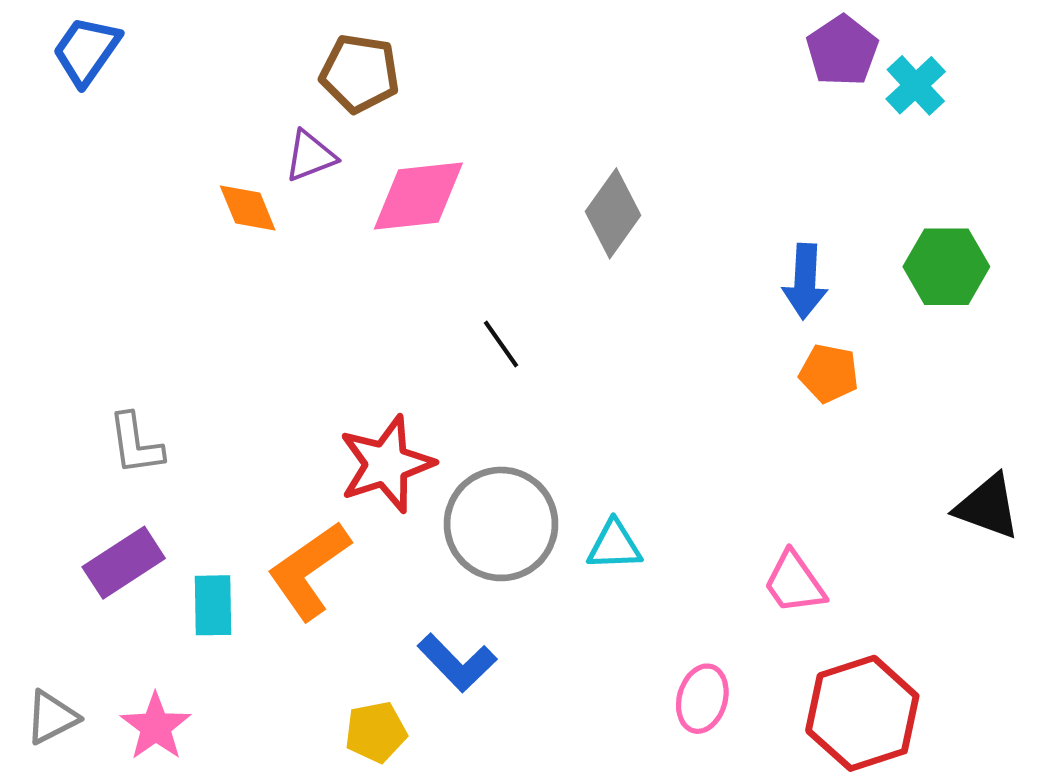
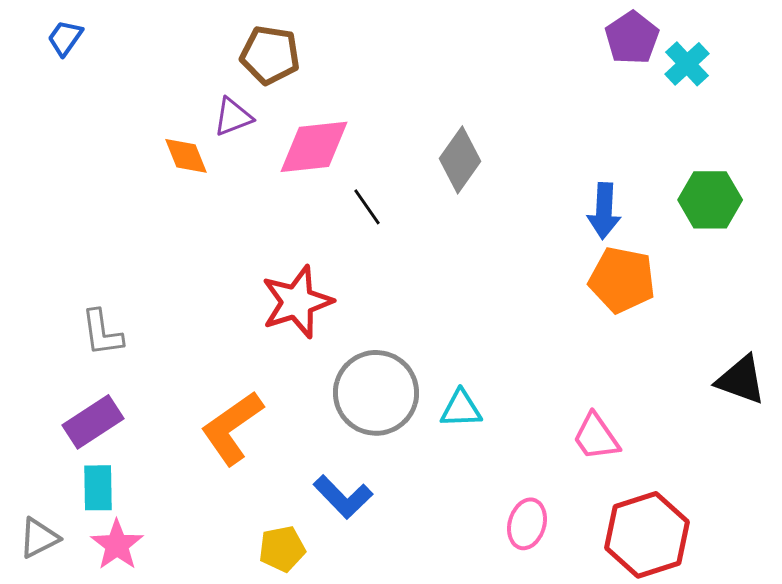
blue trapezoid: (86, 51) -> (65, 38), size x0.7
black line: (501, 344) -> (367, 207), moved
orange pentagon: (829, 373) -> (622, 280), size x1.5
red star: (386, 464) -> (297, 302), moved
cyan rectangle: (213, 605) -> (98, 488), moved

